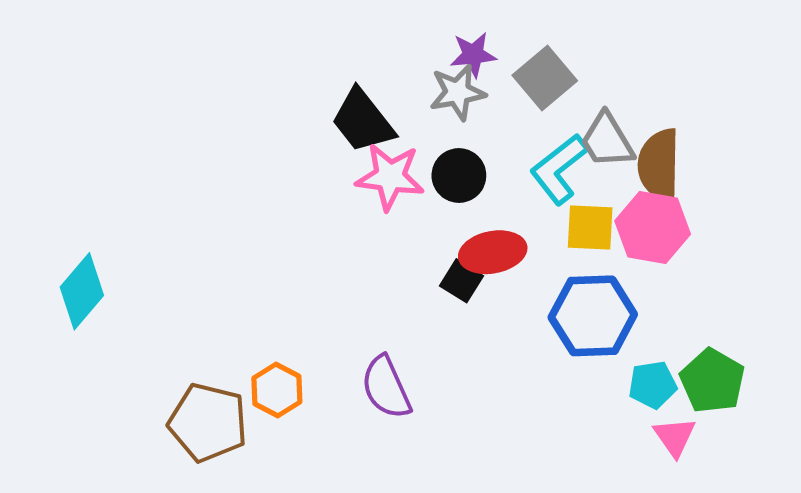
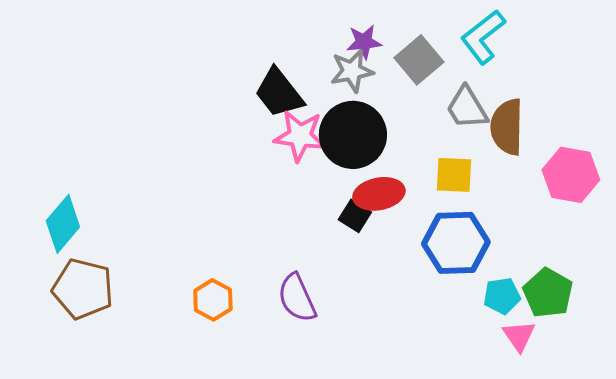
cyan L-shape: (559, 169) -> (483, 37), moved
black circle: (459, 175) -> (353, 135), size x1.6
pink hexagon: (653, 227) -> (571, 175), moved
brown pentagon: (208, 422) -> (83, 289), moved

